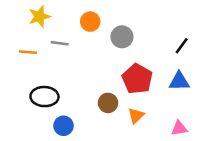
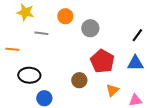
yellow star: (39, 17) -> (25, 12), turned 30
orange line: (28, 52) -> (12, 49), moved
orange triangle: (136, 116) -> (112, 90), moved

